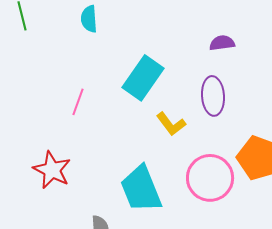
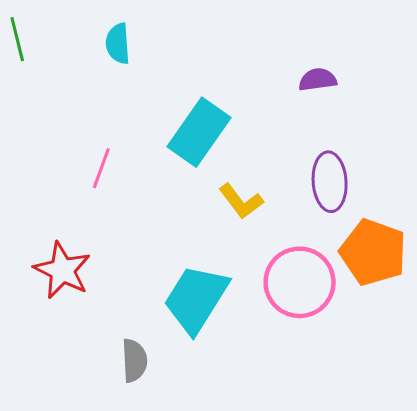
purple ellipse: (213, 96) -> (330, 182), moved
cyan trapezoid: (141, 189) -> (196, 299), turned 54

